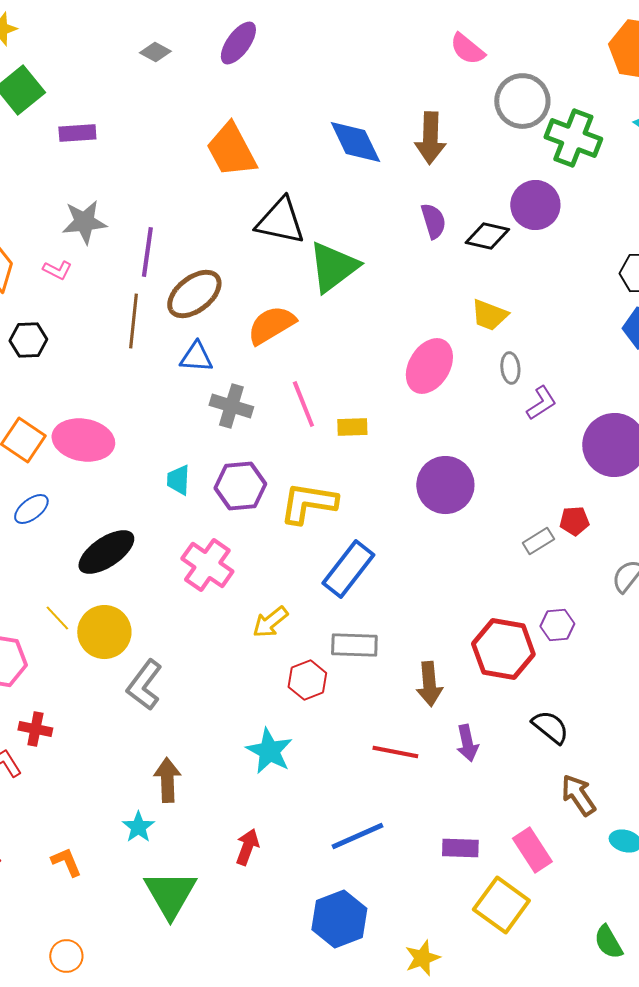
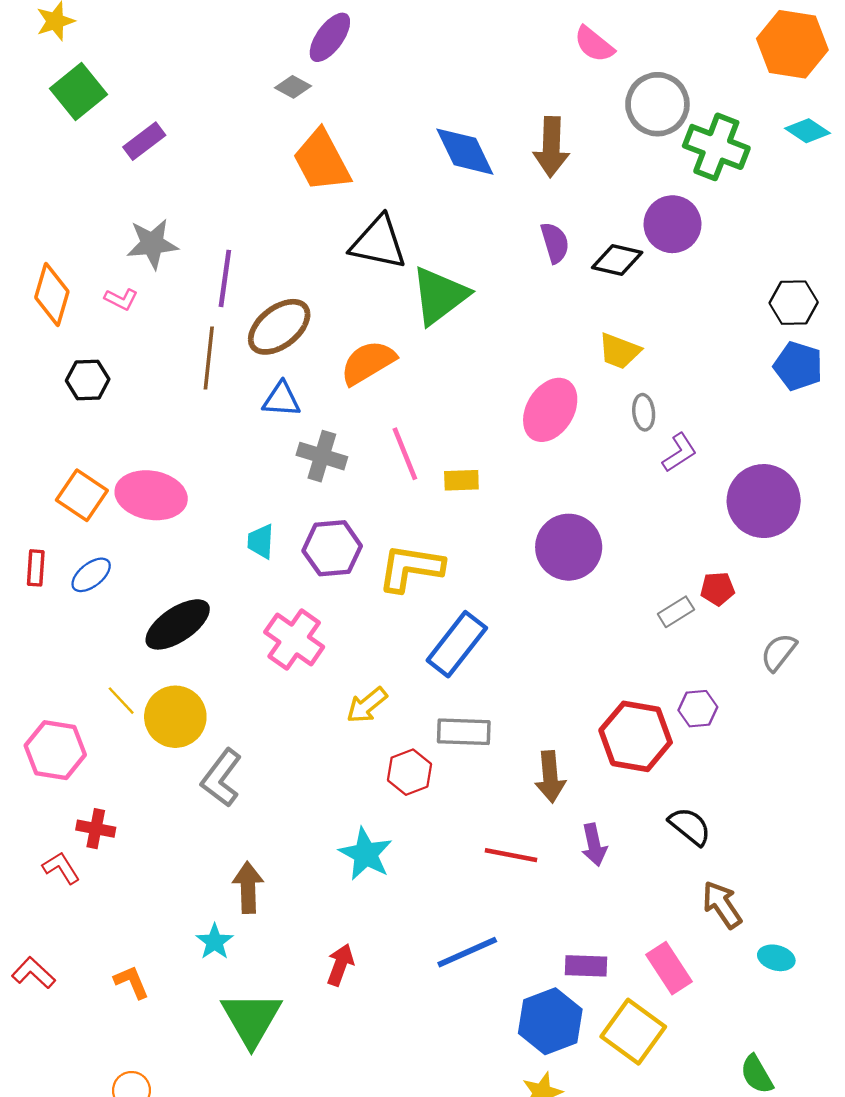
gray diamond: (155, 52) -> (293, 87), moved
purple rectangle: (77, 133) -> (144, 141), turned -33
blue hexagon: (339, 919) -> (550, 1021), moved

